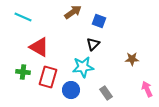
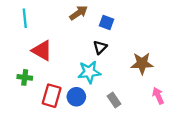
cyan line: (23, 17) -> (25, 18), turned 60
brown star: (132, 59) -> (142, 63), size x1.5
red rectangle: (48, 77) -> (52, 96), moved

